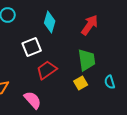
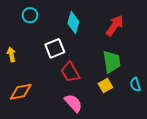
red trapezoid: (47, 70) -> (70, 72), turned -85
pink semicircle: (33, 100) -> (73, 103), moved

